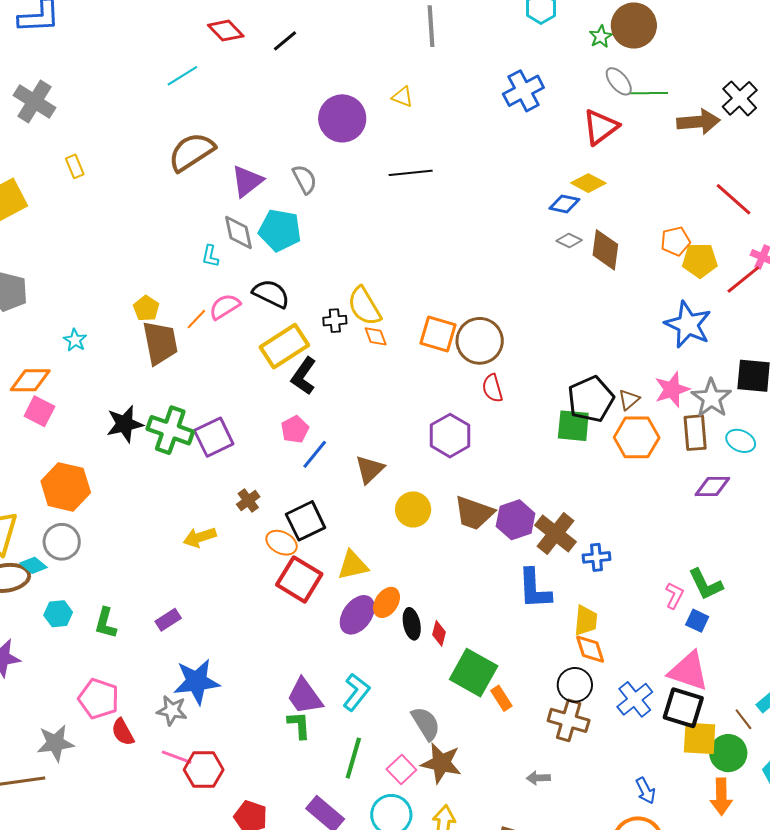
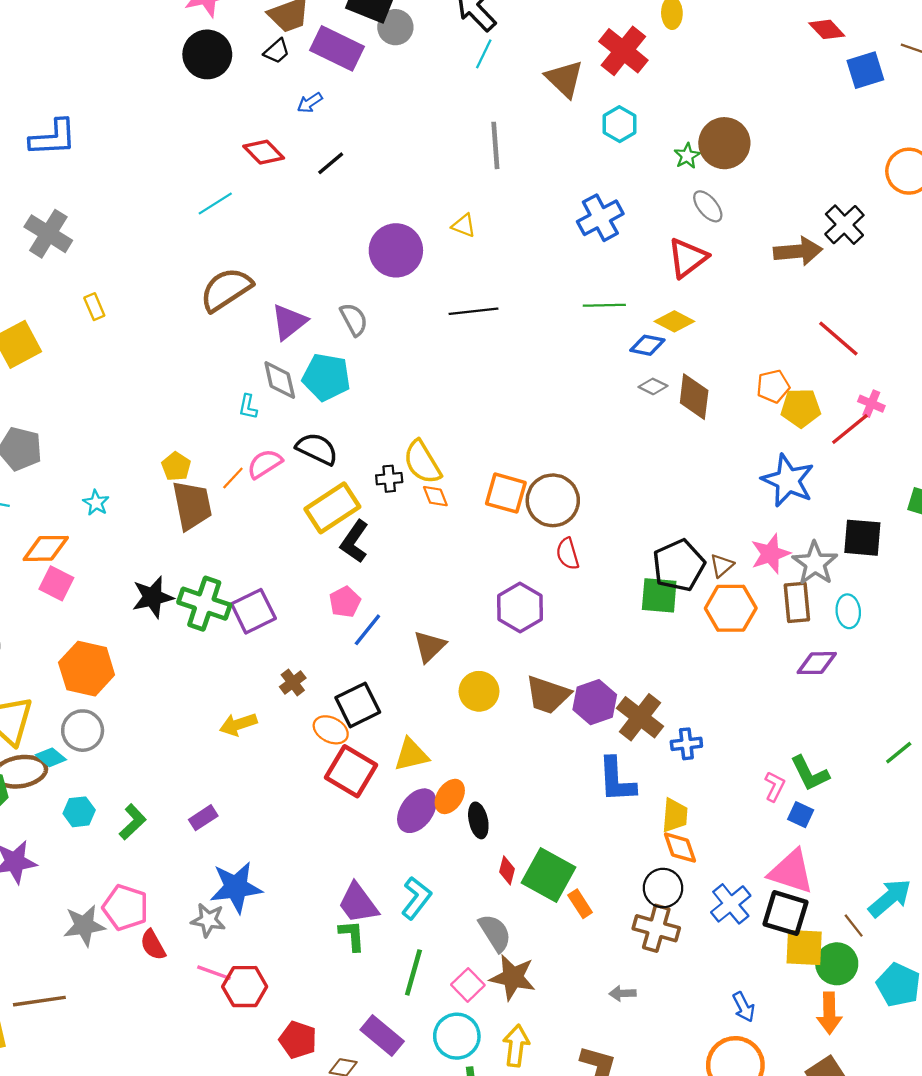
green line: (649, 93) -> (604, 305), moved
cyan ellipse: (741, 441) -> (848, 611), turned 60
green L-shape: (106, 623) -> (133, 822), turned -148
red diamond: (439, 633) -> (507, 870), moved
gray star: (55, 743) -> (84, 926), moved

